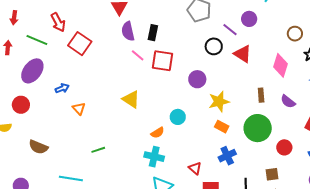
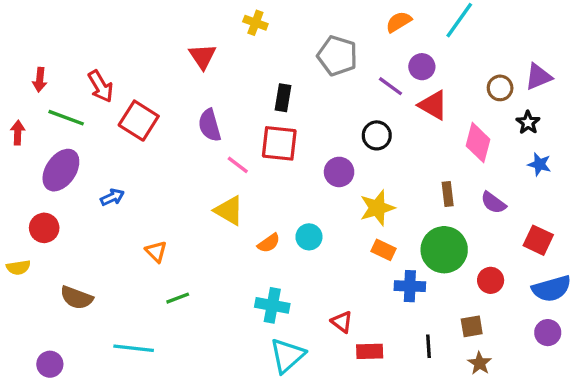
red arrow: (14, 18) -> (40, 80), moved
purple semicircle: (128, 31) -> (210, 125), moved
black rectangle: (153, 33) -> (283, 98), moved
black circle: (214, 46) -> (377, 135), moved
red triangle: (243, 54) -> (433, 105), moved
pink line: (138, 55) -> (238, 165), moved
orange triangle: (79, 109) -> (156, 252), moved
orange semicircle: (158, 133) -> (269, 243), moved
blue cross: (227, 156) -> (410, 286), moved, turned 30

